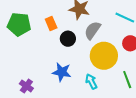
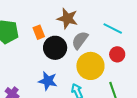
black circle: (68, 39) -> (55, 48), size x1.5

